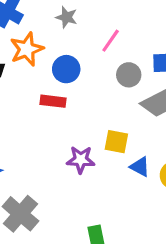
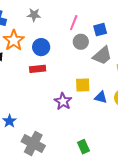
pink line: (111, 41) -> (74, 23), moved
purple star: (81, 160) -> (63, 101), turned -30

